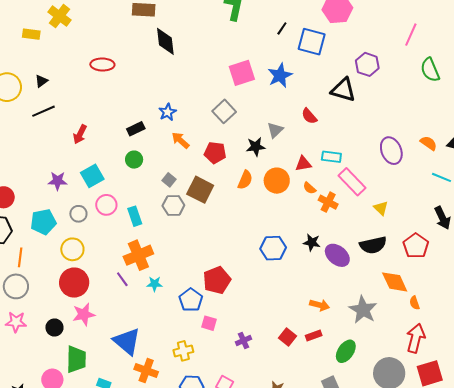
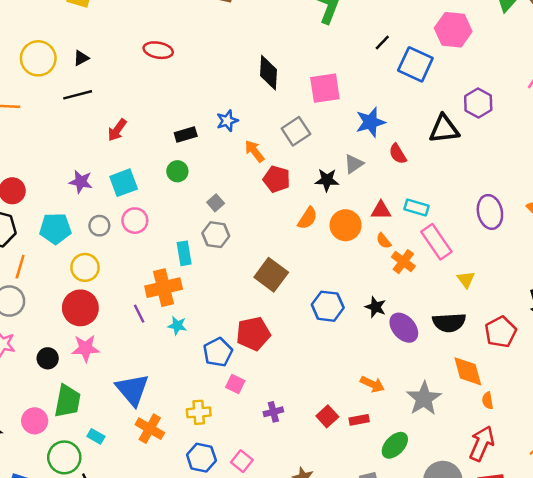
black diamond: (165, 41) -> (269, 73), moved
blue star: (280, 75) -> (371, 122), moved
black triangle: (343, 90) -> (444, 129), turned -32
orange arrow: (180, 140) -> (254, 151), moved
brown square: (200, 190) -> (271, 275), moved
cyan rectangle: (135, 216) -> (184, 253), moved

